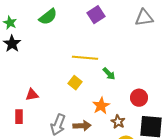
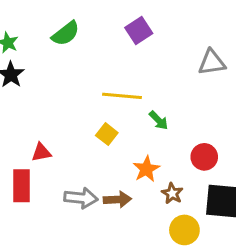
gray triangle: (144, 18) -> (212, 62), moved
red rectangle: (19, 117) -> (21, 186), size x1.5
gray arrow: (58, 125) -> (81, 198), turned -105

